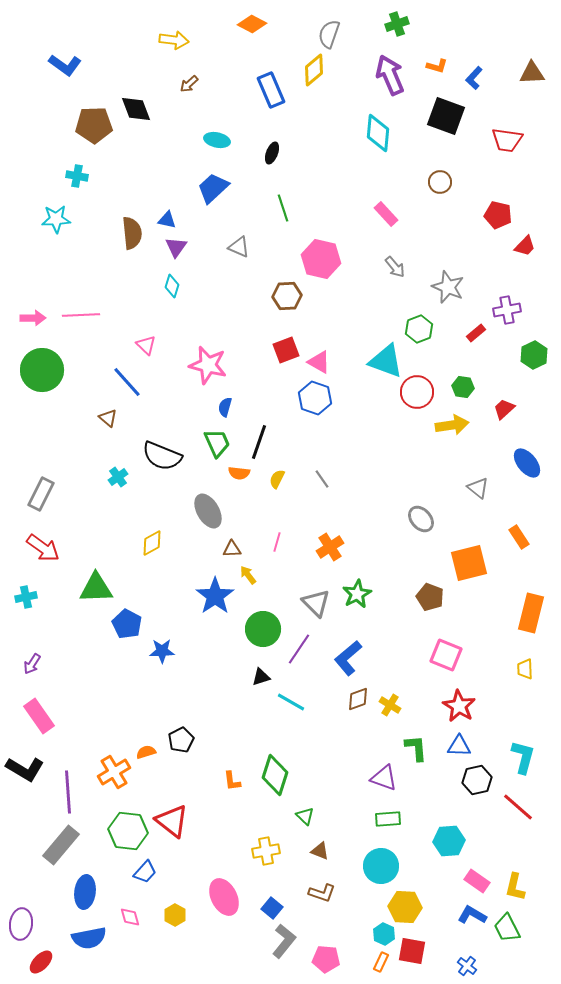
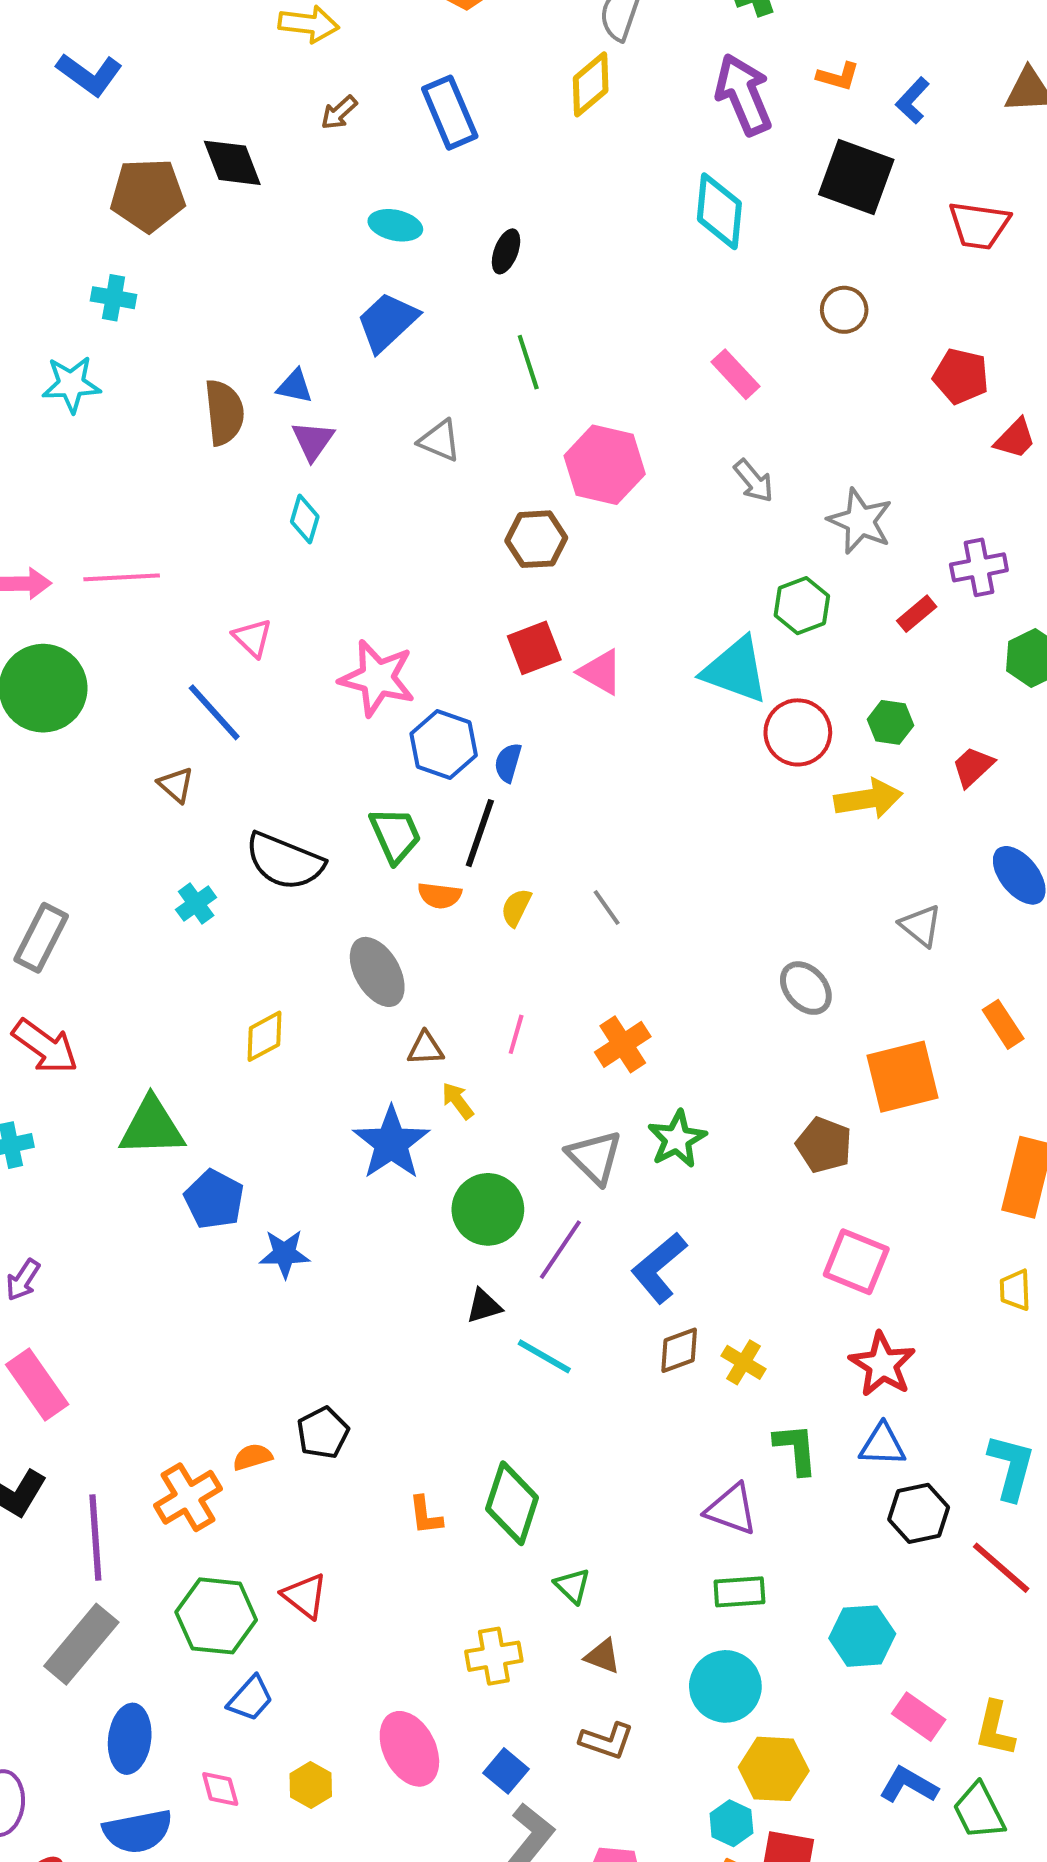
blue rectangle: (271, 90) -> (450, 113), moved
blue hexagon: (315, 398) -> (444, 745), moved
blue semicircle: (225, 407) -> (508, 763), moved
red triangle: (172, 821) -> (305, 1596), size x0.7

